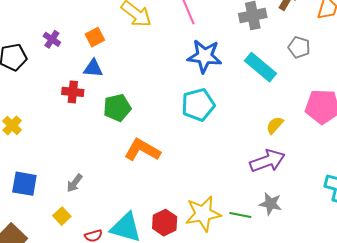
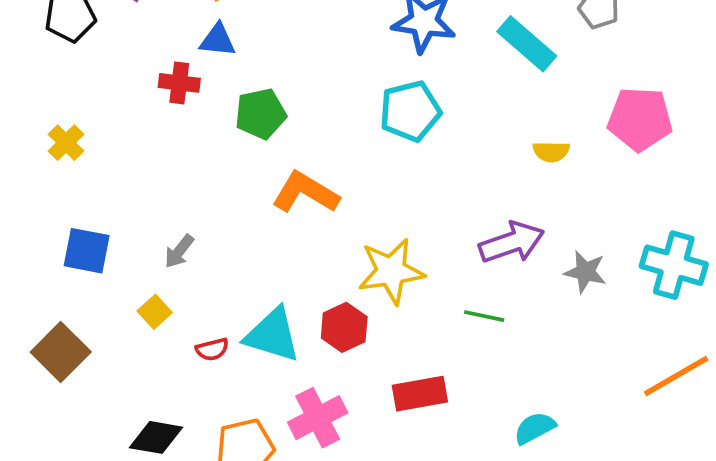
yellow semicircle: (275, 125) -> (551, 152), turned -132
purple arrow: (267, 161) -> (512, 242), moved
gray star: (271, 204) -> (585, 272), moved
yellow star: (203, 214) -> (391, 271), moved

